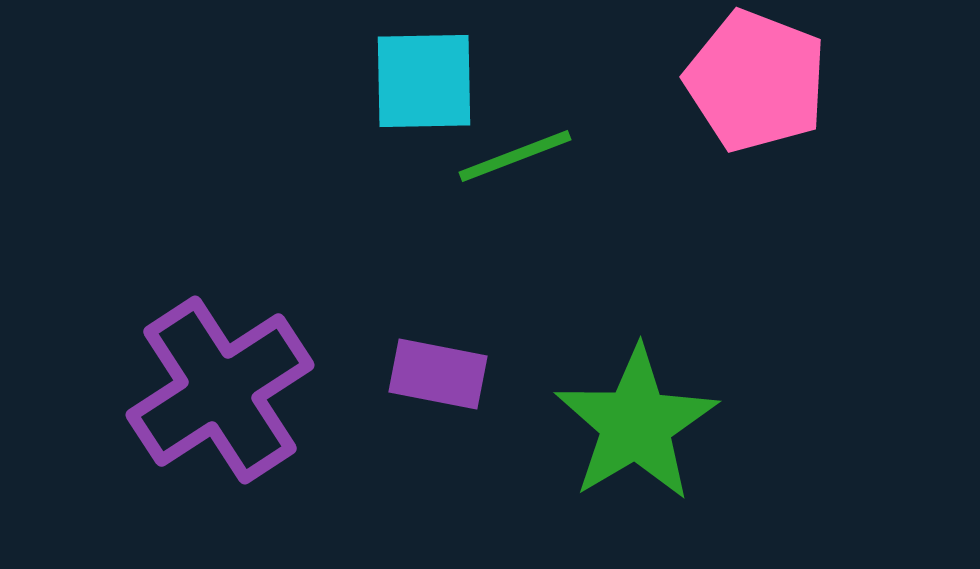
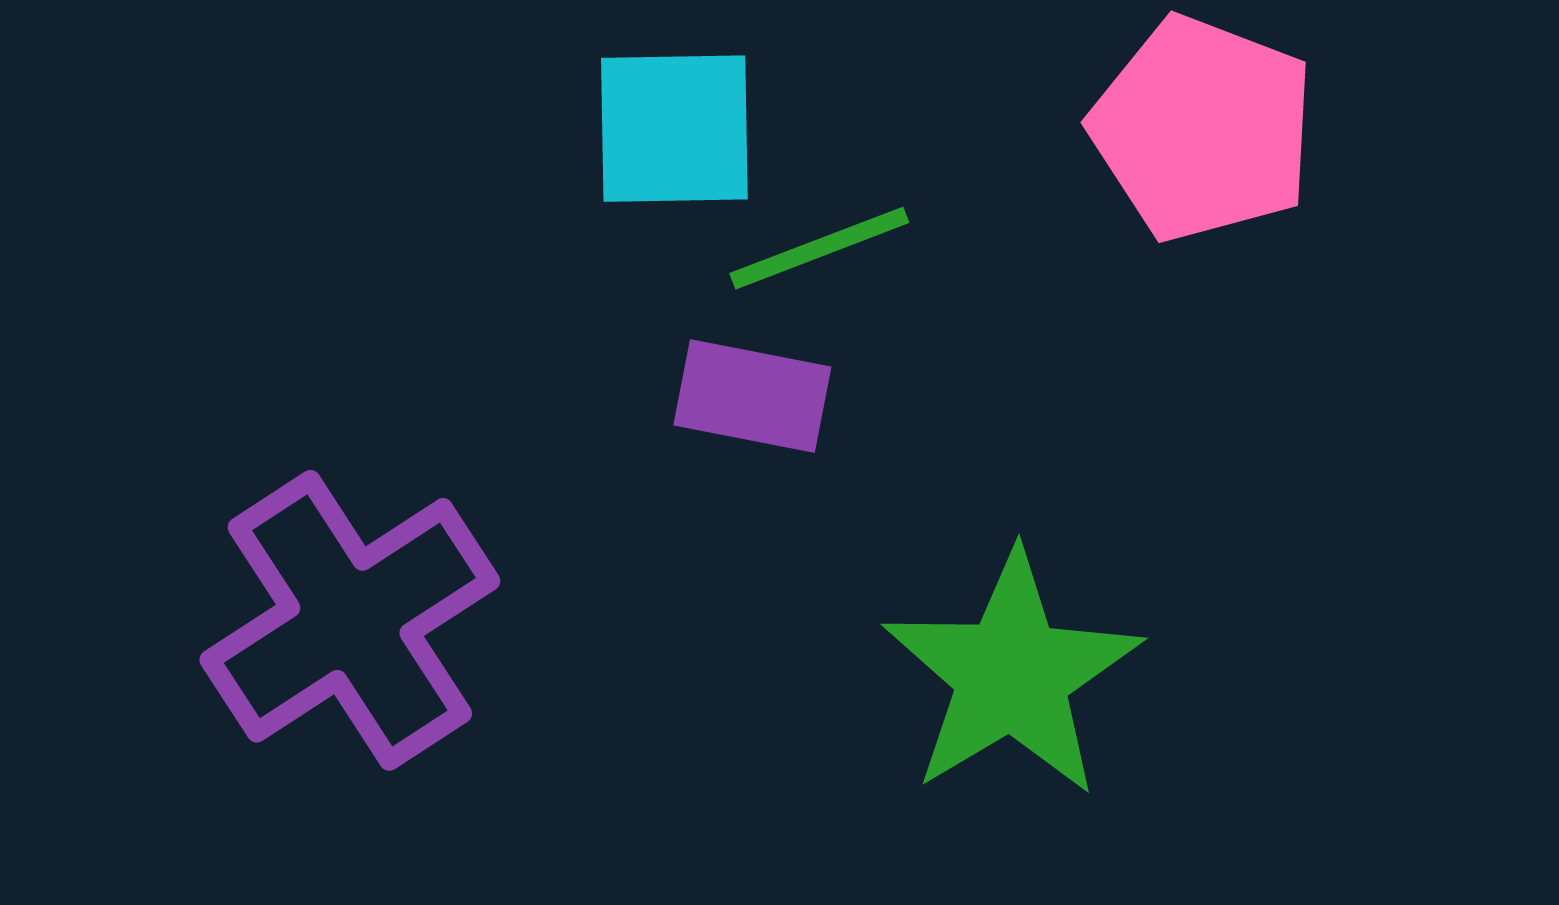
purple rectangle: (438, 374) -> (752, 396), moved

